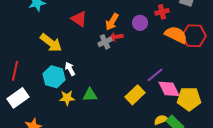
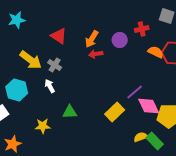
orange semicircle: (176, 35) -> (156, 52), size x0.7
gray cross: (105, 42) -> (55, 65), moved, turned -32
cyan hexagon: (54, 77) -> (17, 90), moved
yellow star: (67, 98) -> (43, 126), moved

